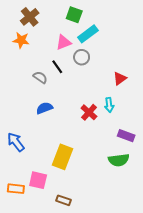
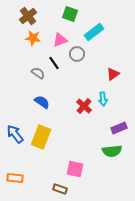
cyan rectangle: (88, 34) -> (94, 32), moved
orange star: (21, 40) -> (33, 38), moved
blue semicircle: (44, 108) -> (42, 102), turned 56
purple rectangle: (126, 136) -> (119, 128), turned -42
yellow rectangle: (62, 157) -> (41, 137), moved
pink square: (38, 180) -> (75, 169), moved

